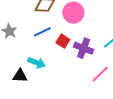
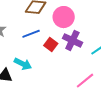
purple cross: (84, 48) -> (72, 40), moved

